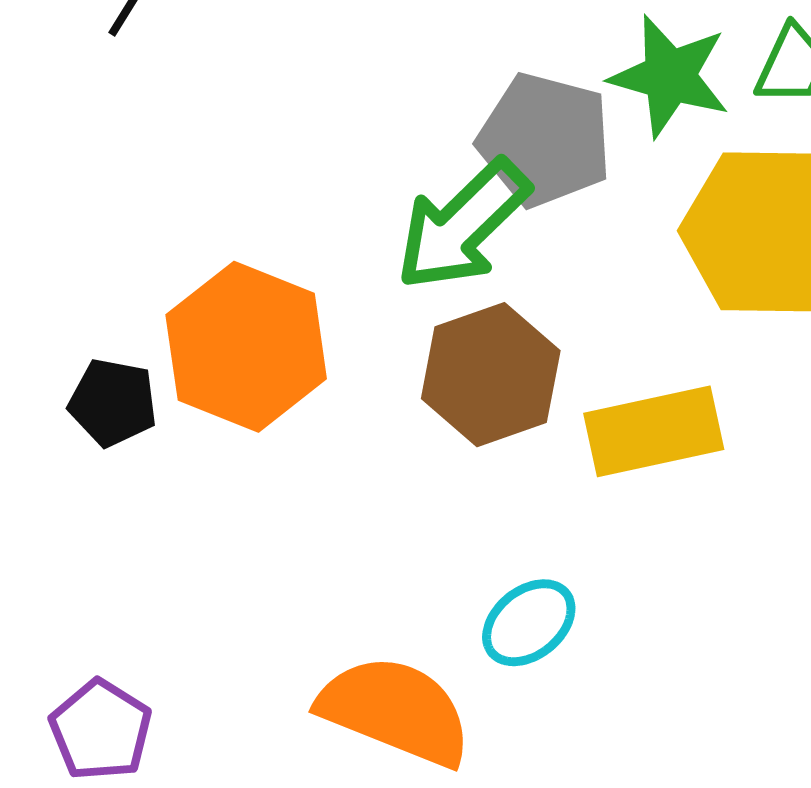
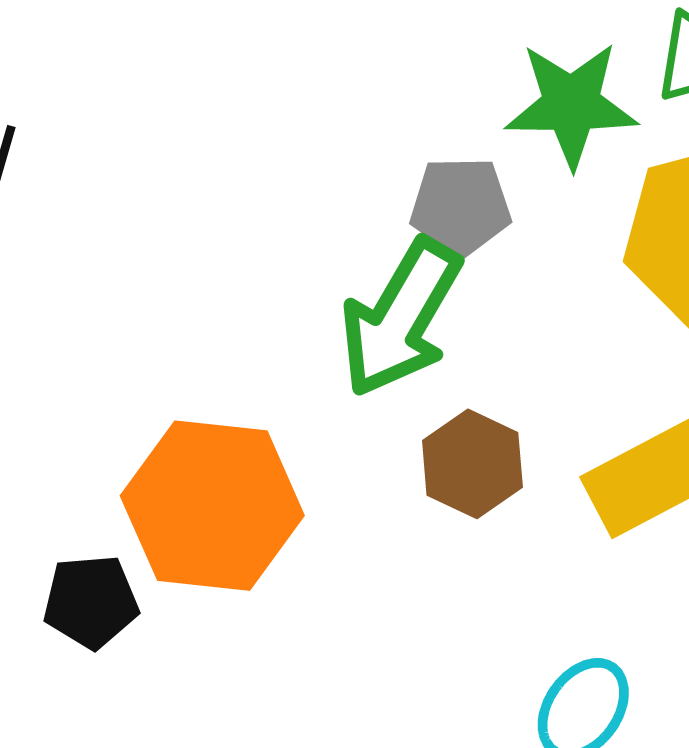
gray pentagon: (545, 140) -> (461, 206), size x0.7
brown hexagon: (491, 375) -> (472, 464), size x0.7

